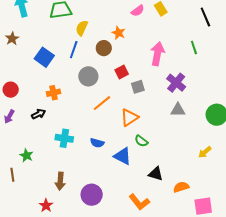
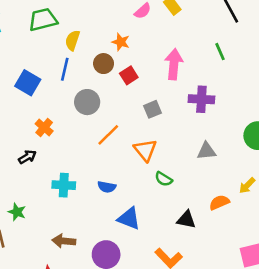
red square: (122, 72) -> (129, 75), moved
purple cross: (176, 83) -> (201, 99), turned -30
orange cross: (54, 93) -> (44, 127), turned -32
gray triangle: (178, 110) -> (206, 151), moved
orange triangle: (129, 117) -> (145, 150), turned -30
blue triangle: (123, 156) -> (129, 218), moved
brown arrow: (60, 181) -> (64, 241), turned 96
orange semicircle: (181, 187) -> (219, 202), moved

